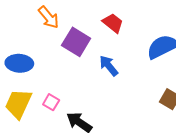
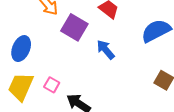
blue ellipse: (19, 63) -> (21, 49), turned -70

